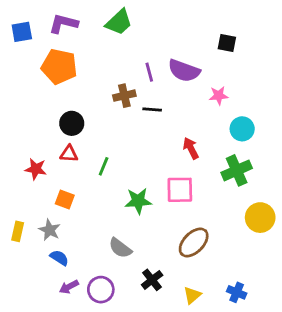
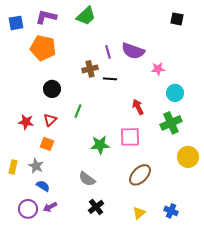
black square: (227, 43) -> (177, 19), moved
red triangle: (69, 154) -> (50, 120), moved, turned -48
green line: (104, 166) -> (78, 111), moved
black cross: (152, 280) -> (96, 207), moved
purple circle: (101, 290) -> (28, 209), moved

